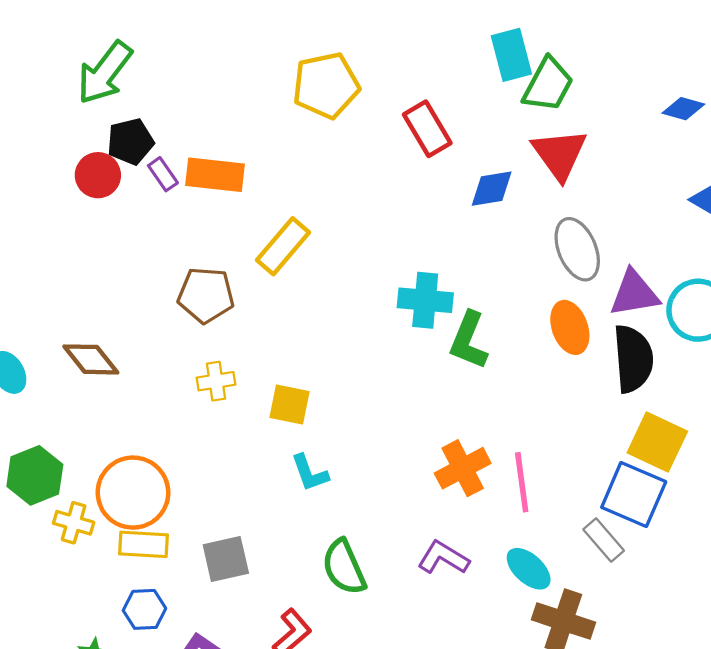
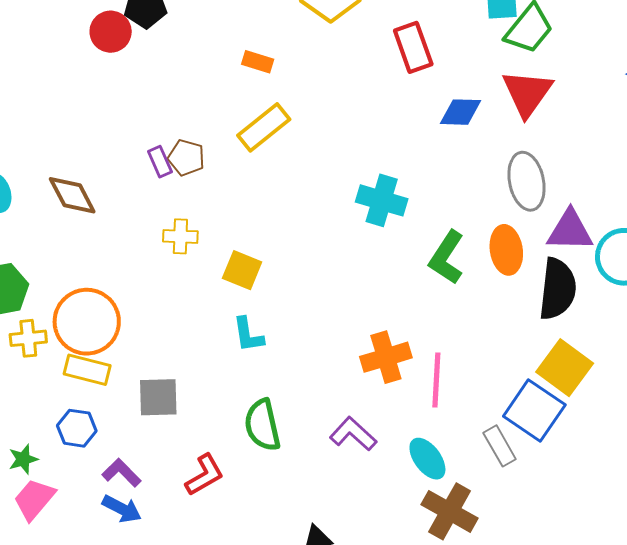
purple rectangle: (163, 174) -> (160, 162), moved
orange rectangle: (215, 175) -> (258, 62), moved, size x0.6
brown pentagon: (206, 295) -> (186, 158), size x0.7
green L-shape: (469, 340) -> (447, 257), moved
yellow cross: (74, 523) -> (28, 338), turned -33

